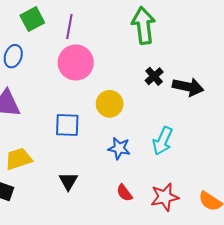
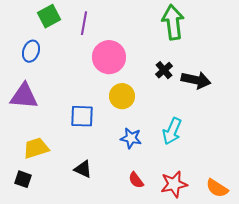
green arrow: (144, 25) -> (173, 22), moved
pink circle: (76, 63) -> (109, 57), moved
black triangle: (68, 181) -> (83, 169), turned -36

